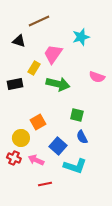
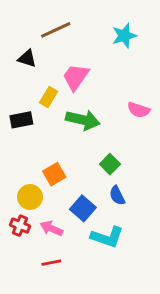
cyan star: (81, 37) -> (124, 36), moved
green square: (77, 115) -> (110, 164), turned 32
red line: (45, 184) -> (51, 263), moved

